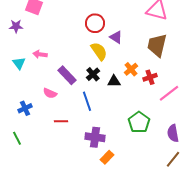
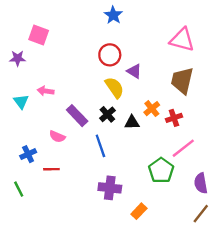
pink line: (169, 93) -> (183, 148), moved
red line: (61, 121) -> (51, 169), moved
orange rectangle: (107, 157) -> (139, 211), moved

